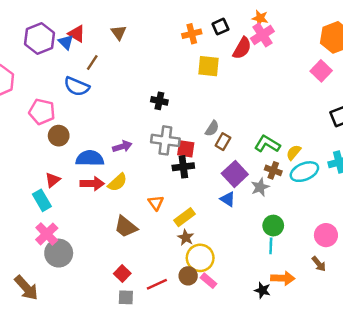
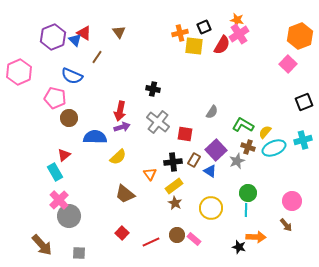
yellow square: (209, 66) -> (194, 46), moved
blue semicircle: (77, 86) -> (72, 76), moved
gray semicircle: (212, 128) -> (212, 112), moved
gray cross: (165, 140) -> (158, 122), turned 30
brown rectangle: (223, 142) -> (194, 160), moved
red square: (186, 149) -> (185, 134), moved
black cross: (183, 167) -> (173, 162), moved
red arrow: (92, 184) -> (120, 111), moved, turned 102
yellow circle: (200, 258) -> (211, 208), moved
gray square: (126, 297) -> (79, 253), moved

